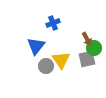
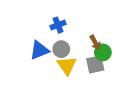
blue triangle: (36, 46) -> (39, 50), turned 30
gray circle: (46, 66) -> (61, 49), moved

